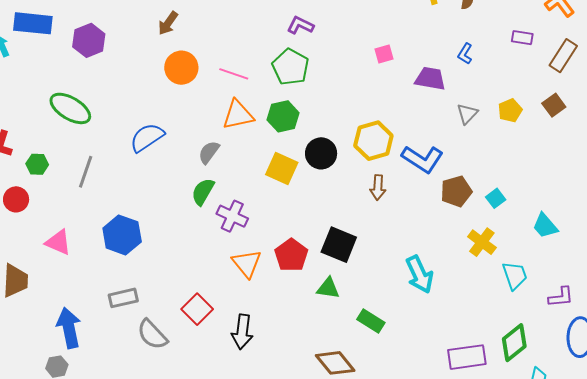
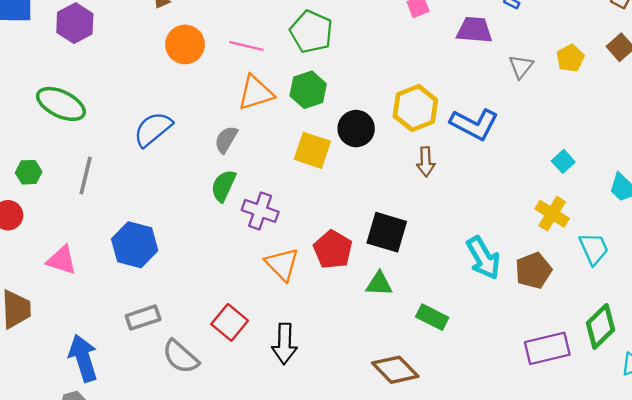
brown pentagon: (456, 191) -> (533, 270), moved

